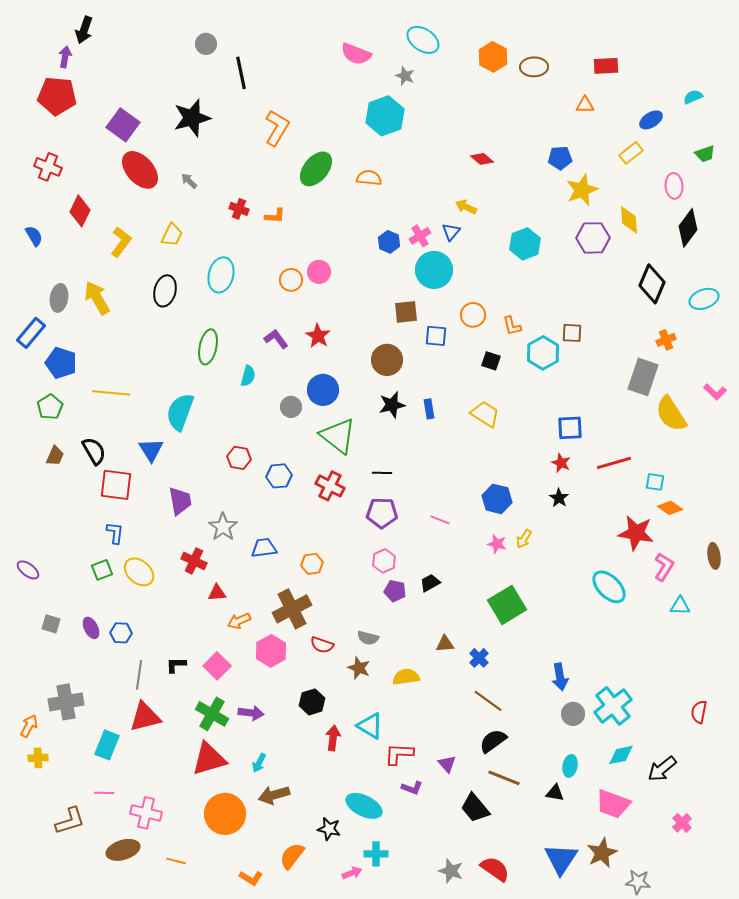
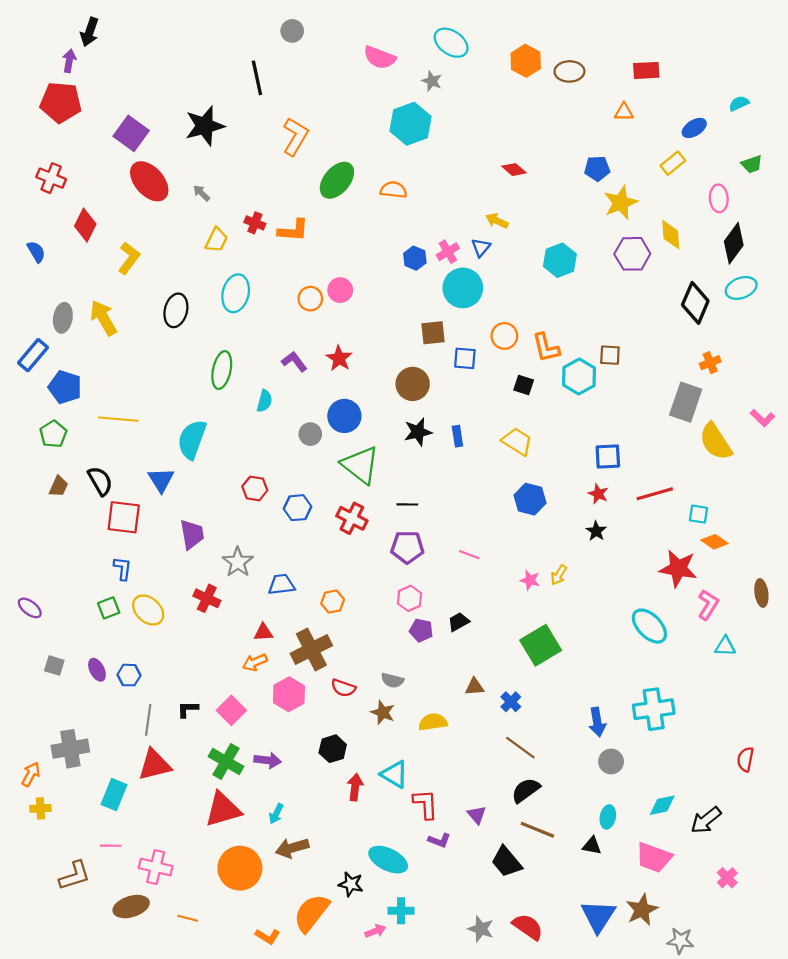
gray circle: (206, 44) -> (292, 31), moved
orange L-shape: (275, 216) -> (293, 230), size x1.4
yellow trapezoid: (172, 235) -> (216, 240), moved
cyan ellipse: (704, 299) -> (741, 288), moved
orange L-shape: (512, 326) -> (546, 348), size x1.4
blue hexagon: (497, 499) -> (530, 499), moved
red triangle: (217, 593) -> (263, 632), moved
cyan cross: (613, 706) -> (654, 709), moved, turned 30
red L-shape: (399, 754) -> (425, 804), turned 84
orange semicircle: (292, 856) -> (311, 913), size x1.4

